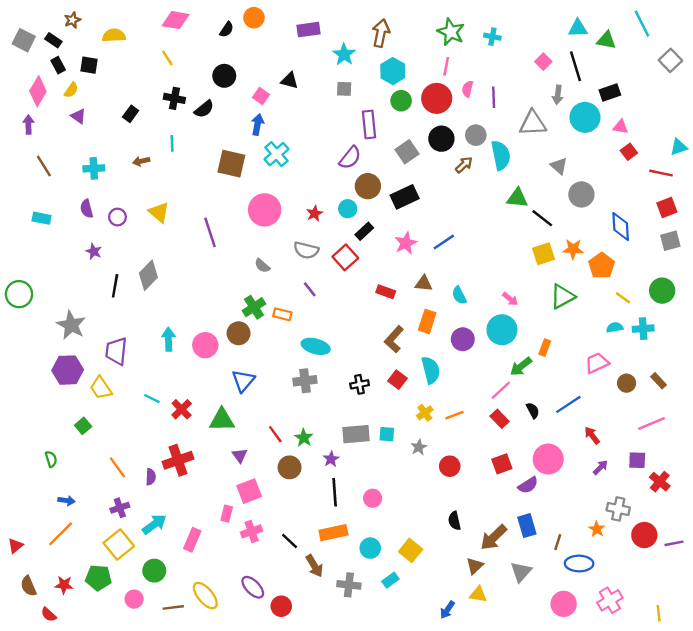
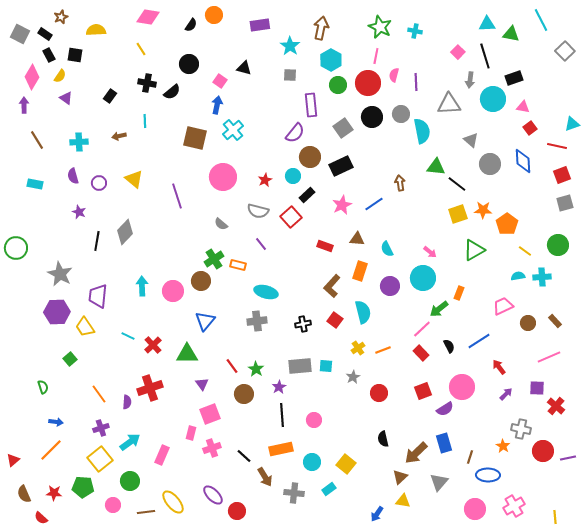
brown arrow: (464, 165) -> (400, 183), moved, turned -56
blue diamond: (621, 227) -> (523, 161), moved

